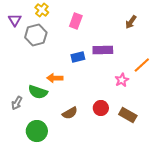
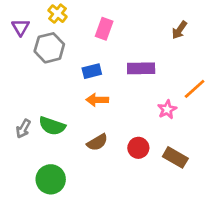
blue rectangle: (78, 57) -> (92, 71), moved
orange arrow: (55, 78) -> (97, 100), moved
gray arrow: (17, 103) -> (23, 129), moved
brown semicircle: (70, 113) -> (97, 142), moved

